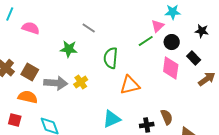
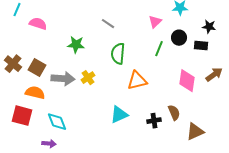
pink triangle: (158, 26) -> (155, 22), moved
gray line: (89, 28) -> (108, 24), moved
green line: (146, 41) -> (159, 49), moved, turned -35
black rectangle: (194, 58) -> (201, 46), moved, turned -40
pink diamond: (171, 68) -> (187, 81), moved
red square: (15, 120) -> (22, 116), size x1.5

